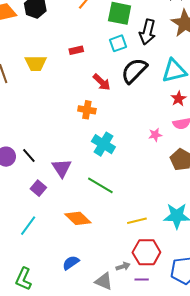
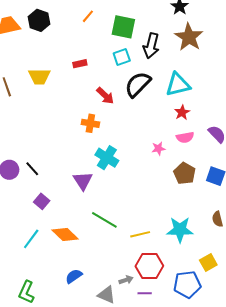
purple triangle: (62, 168) -> (83, 181), moved
green line: (100, 185) -> (104, 220), moved
orange diamond: (78, 218) -> (65, 234), moved

